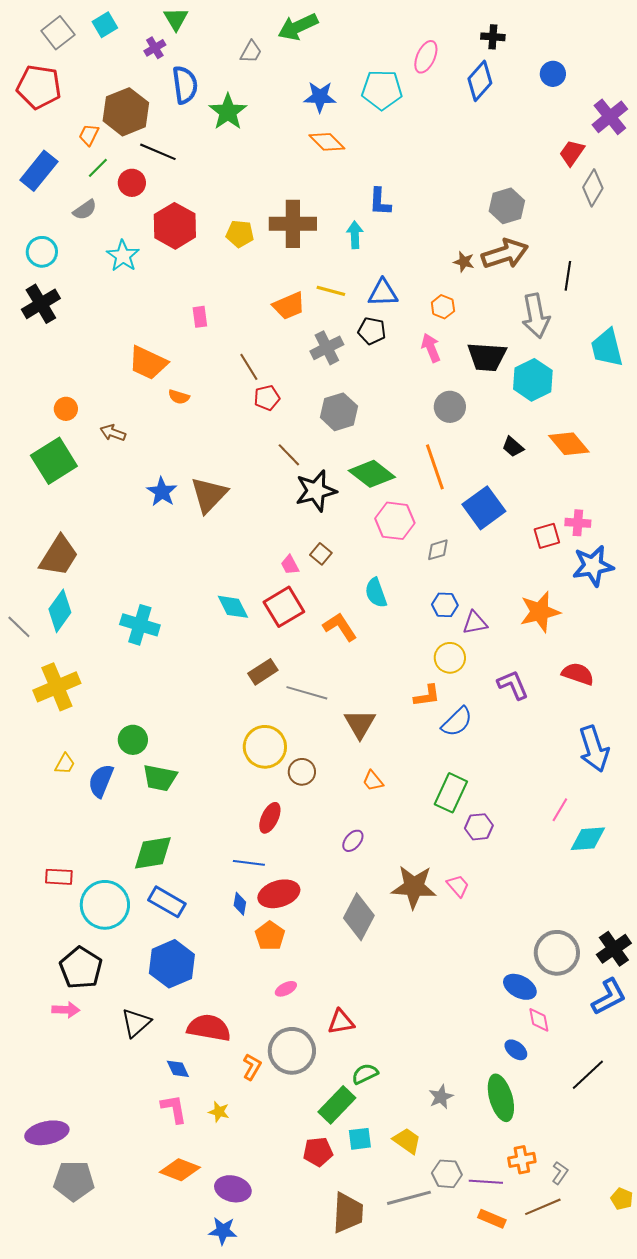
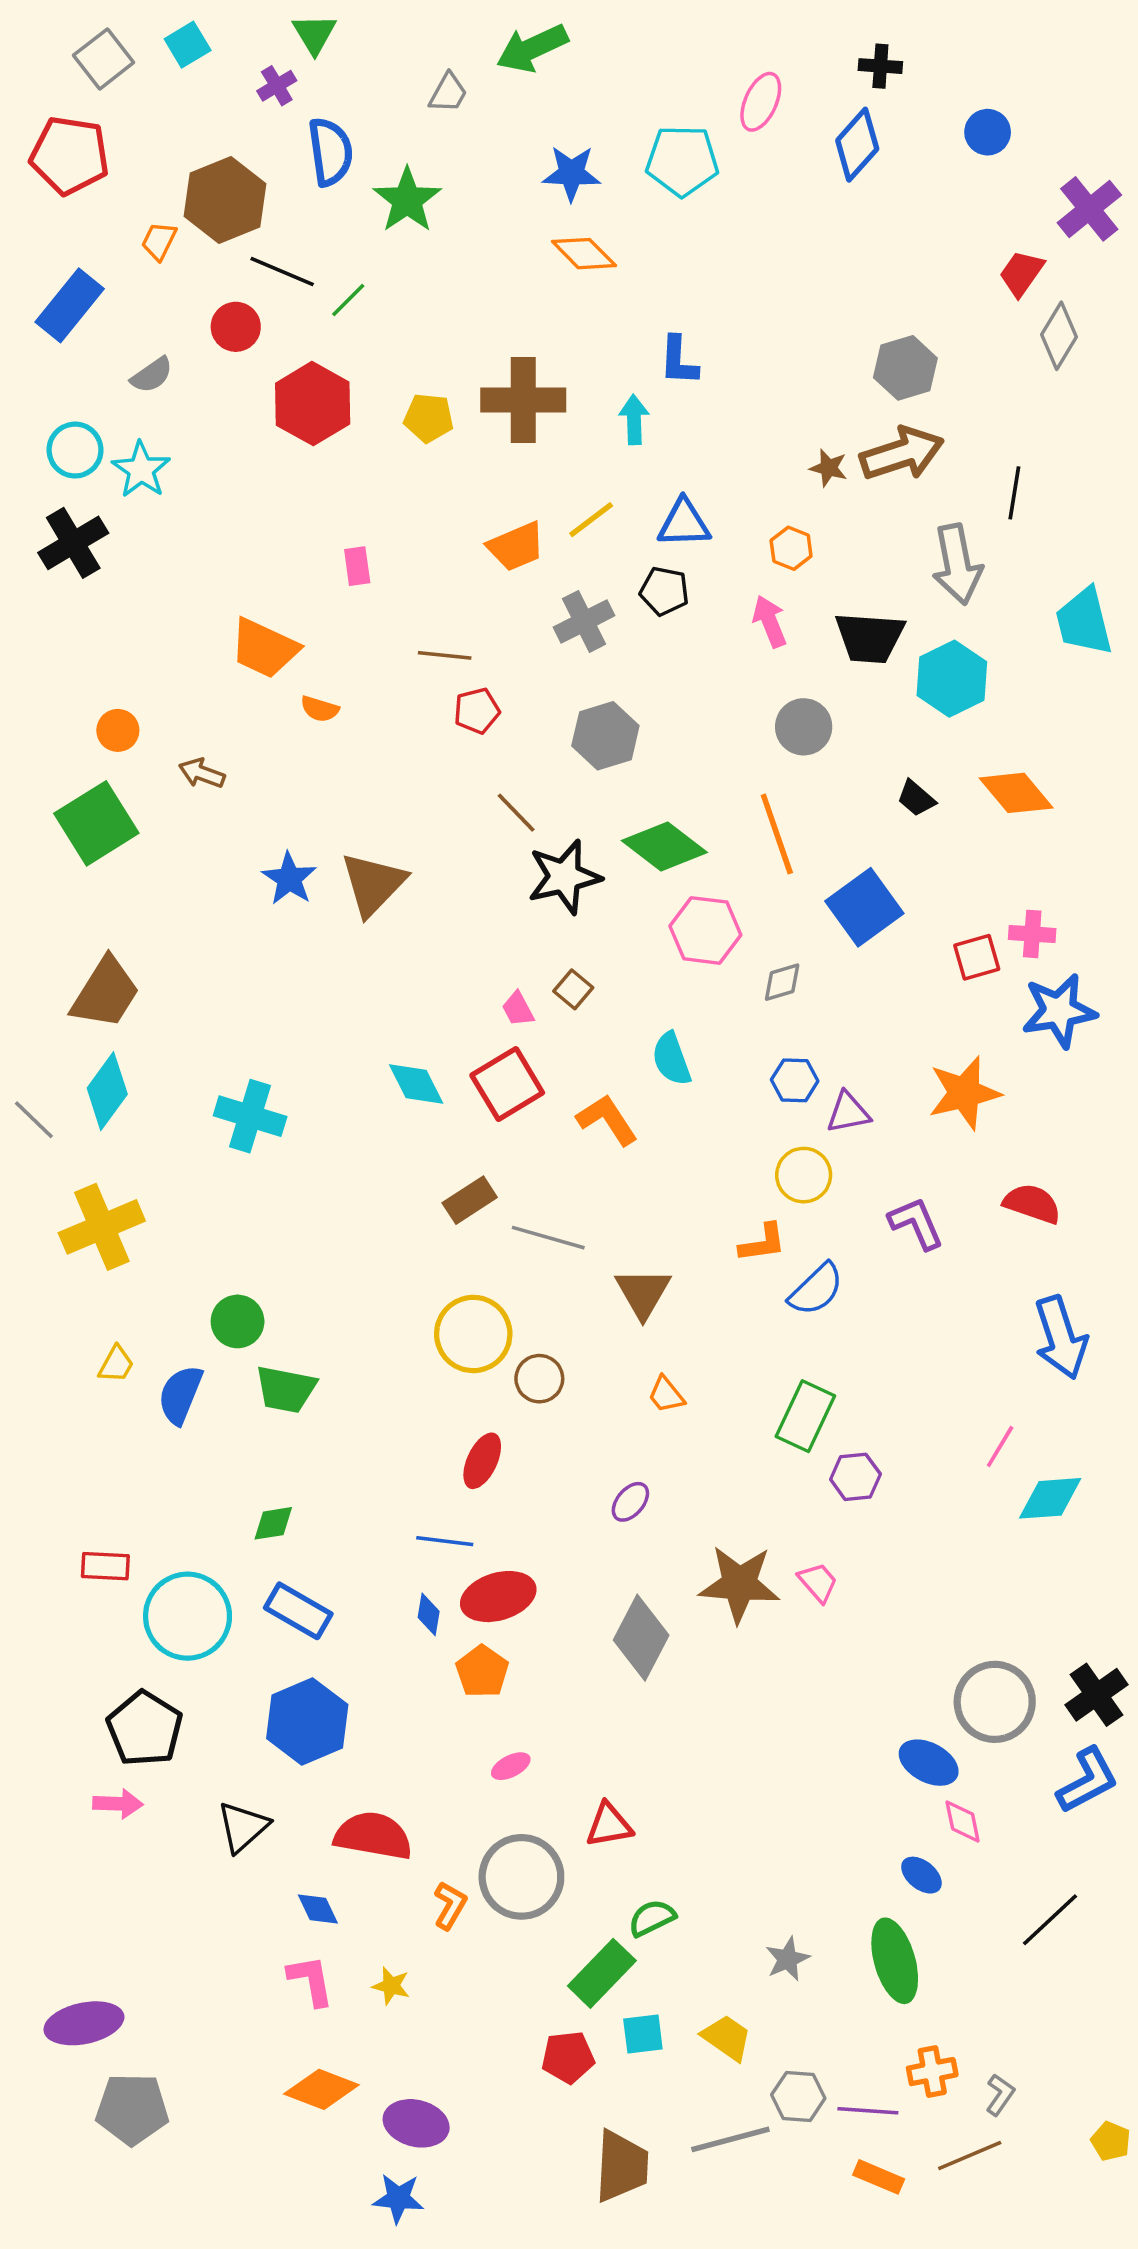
green line: (98, 168) -> (348, 300), moved
cyan star: (123, 256) -> (141, 470), moved
yellow line: (331, 291) -> (591, 520), turned -52
brown line: (249, 367) -> (445, 655), turned -52
green diamond: (153, 853) -> (273, 1523), size x0.6

